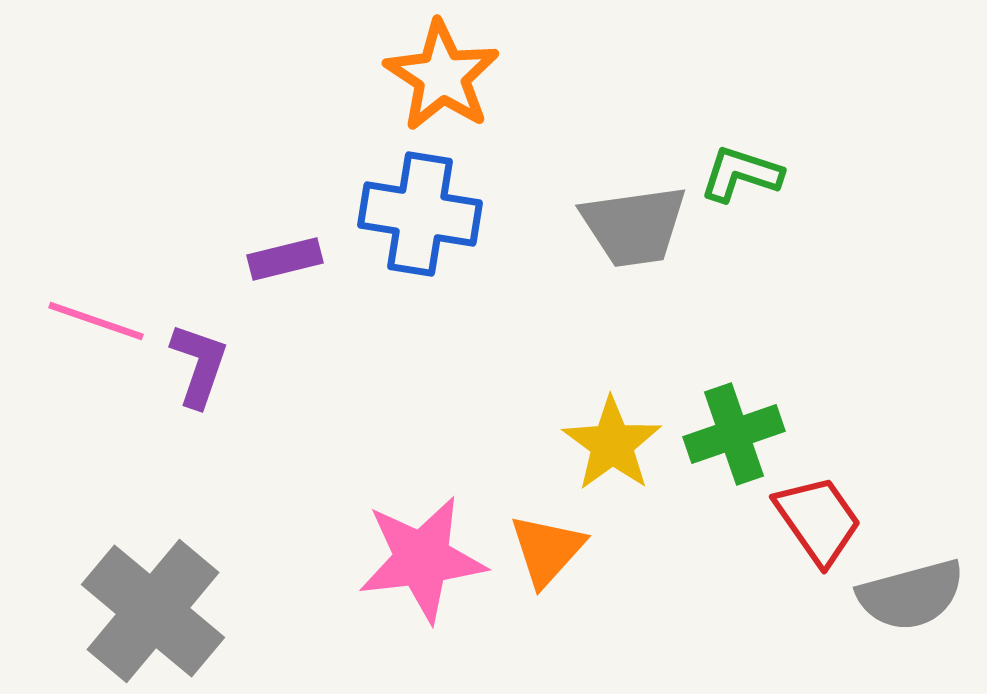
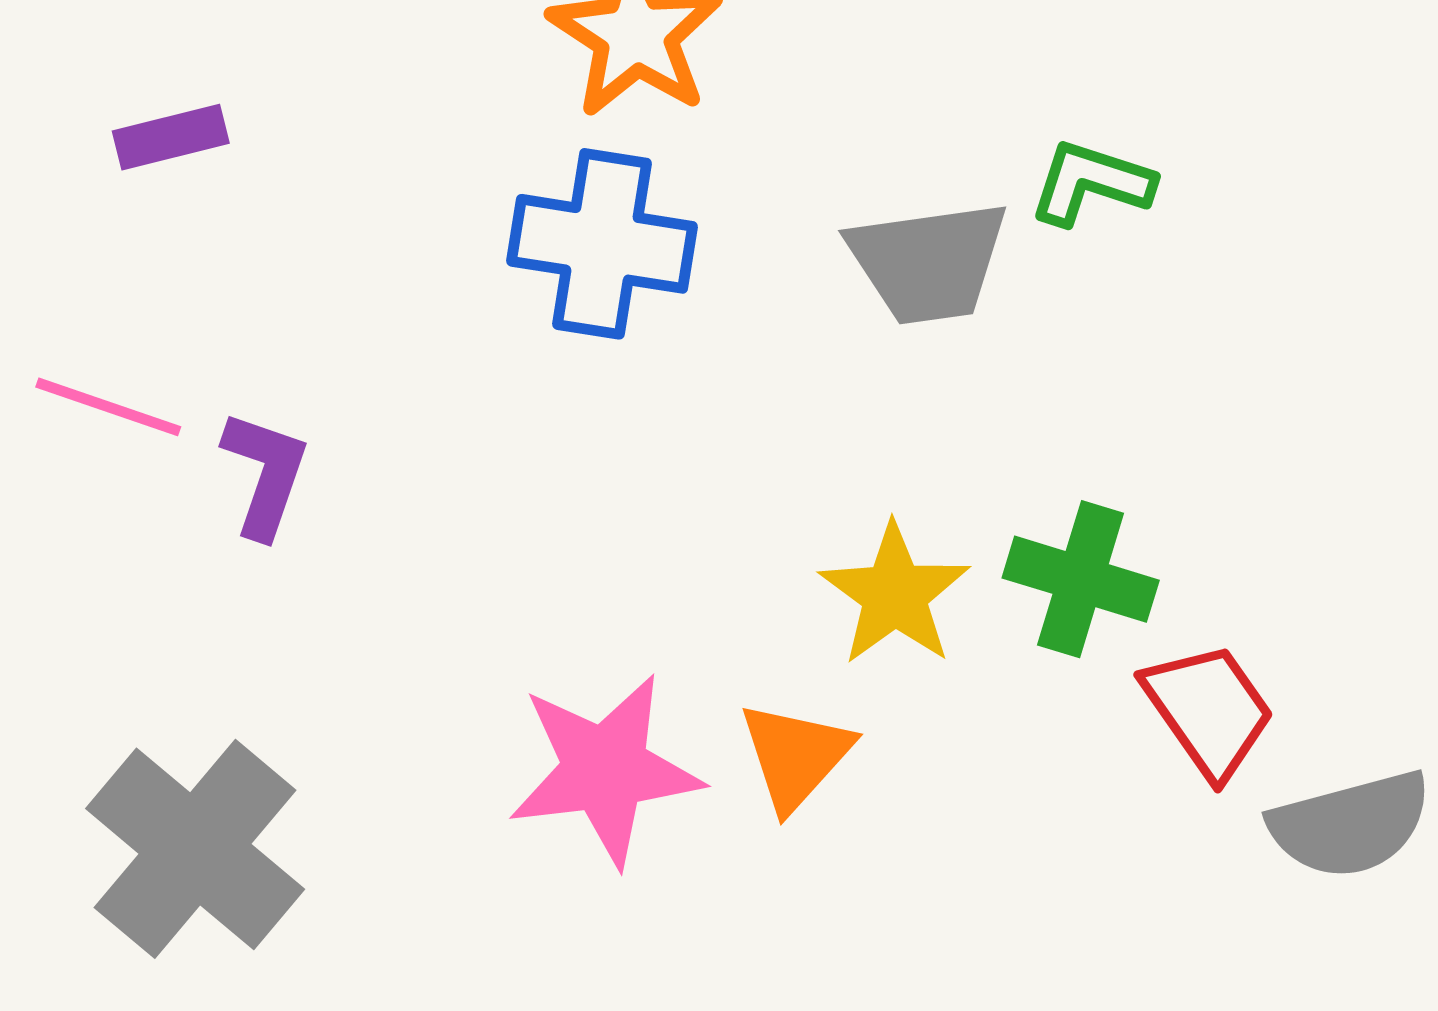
purple rectangle: (285, 259) -> (171, 137), moved
green cross: (734, 434) -> (1081, 579), turned 36

